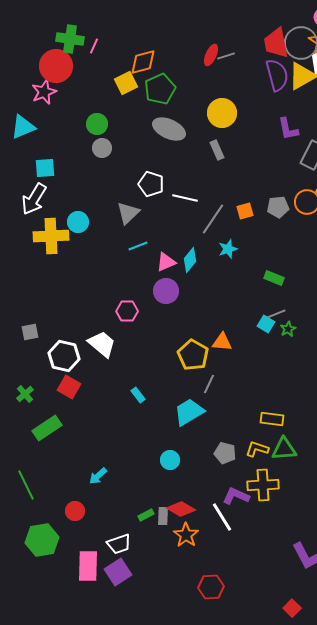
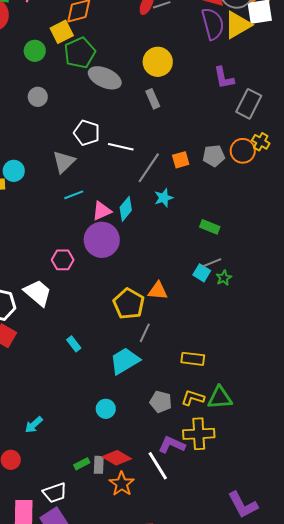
green pentagon: (160, 89) -> (80, 53), moved
green circle: (97, 124) -> (35, 51), moved
purple circle: (166, 291) -> (102, 240), size x1.4
yellow rectangle: (272, 419) -> (193, 359), moved

